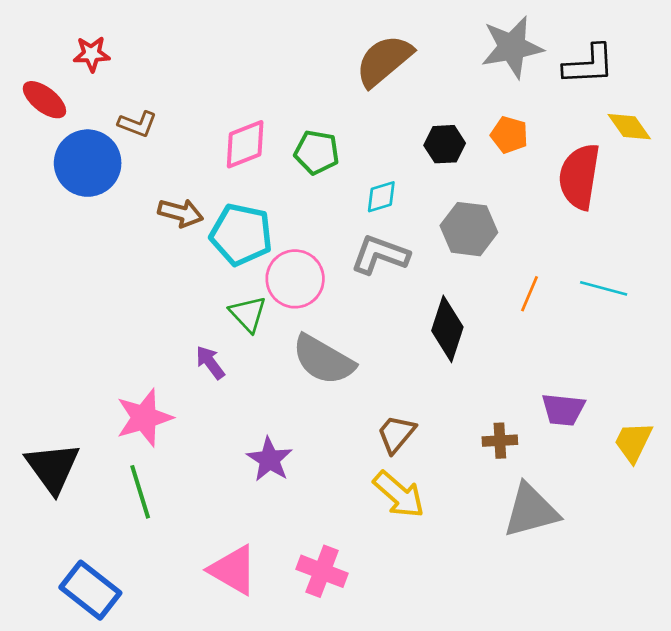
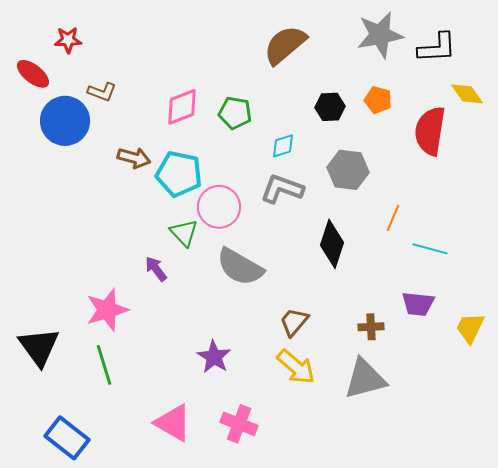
cyan line: (604, 288) -> (430, 249), moved
purple star: (269, 459) -> (214, 357), moved
gray triangle: (531, 511) -> (365, 379), moved

